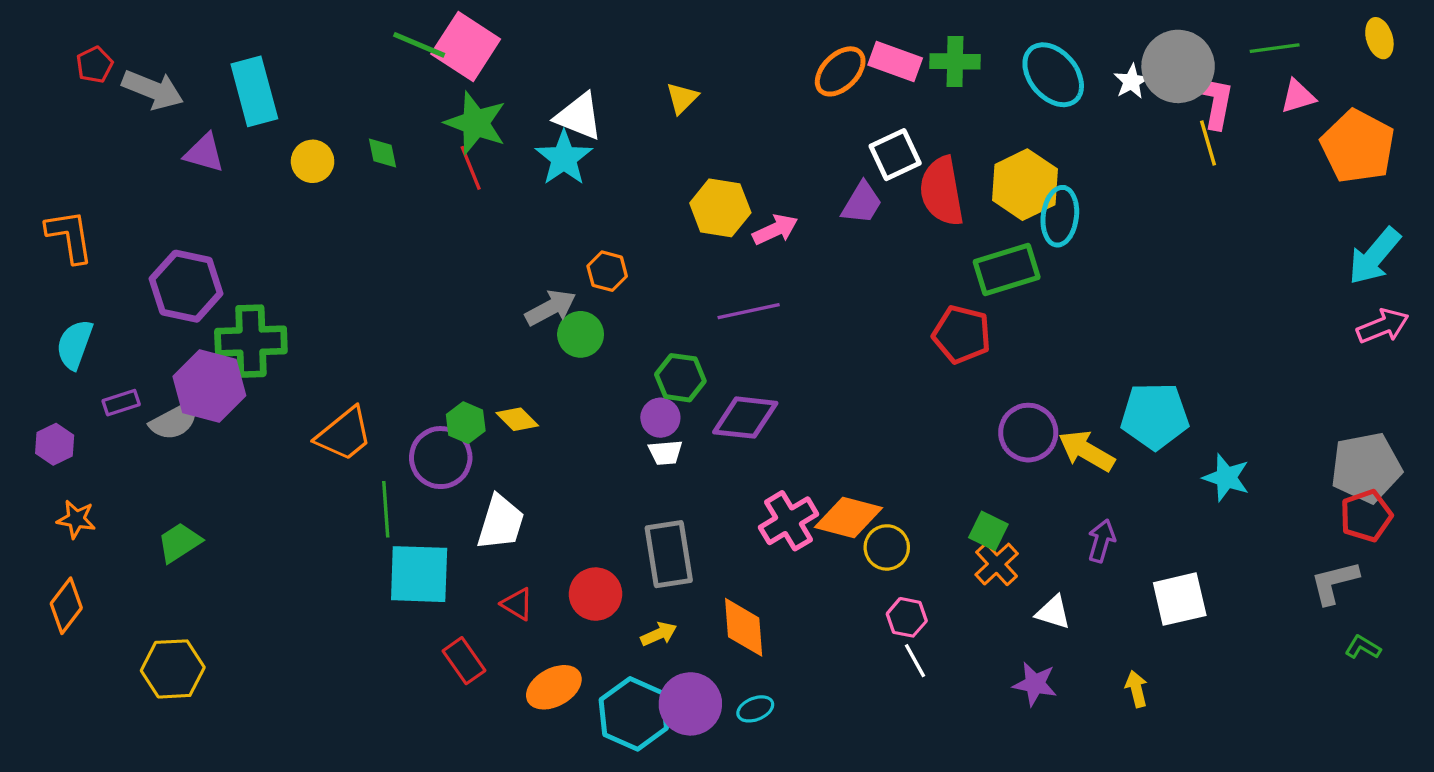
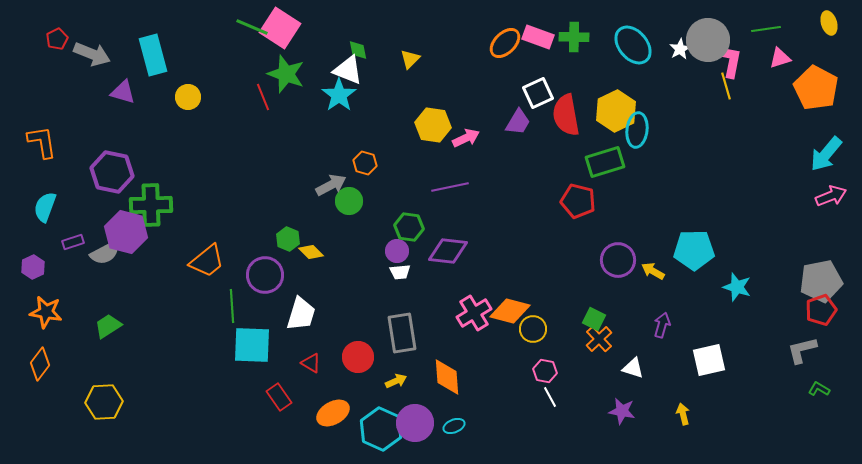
green diamond: (382, 153) -> (358, 50), moved
red line: (471, 168) -> (263, 97), moved
green hexagon: (466, 423) -> (288, 239), moved
yellow arrow: (1086, 451) -> (653, 271), size x0.7
orange star: (76, 519) -> (46, 312), size x1.4

